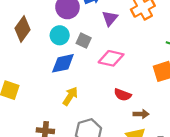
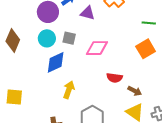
purple triangle: (110, 18) -> (88, 13), turned -42
brown arrow: (141, 114) -> (135, 91), turned 40

